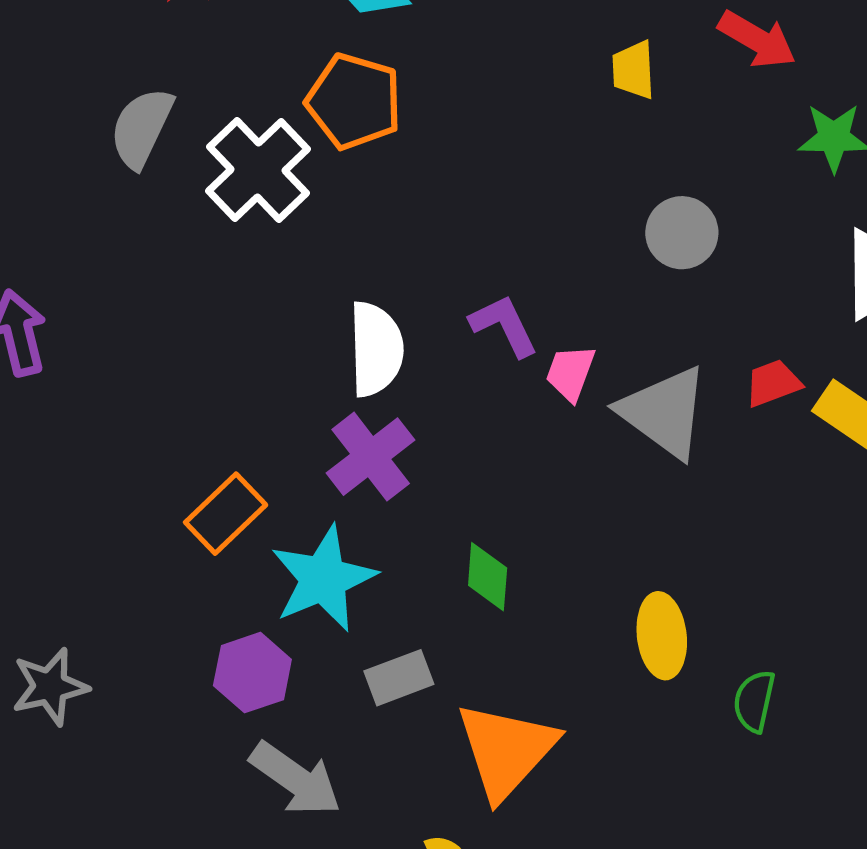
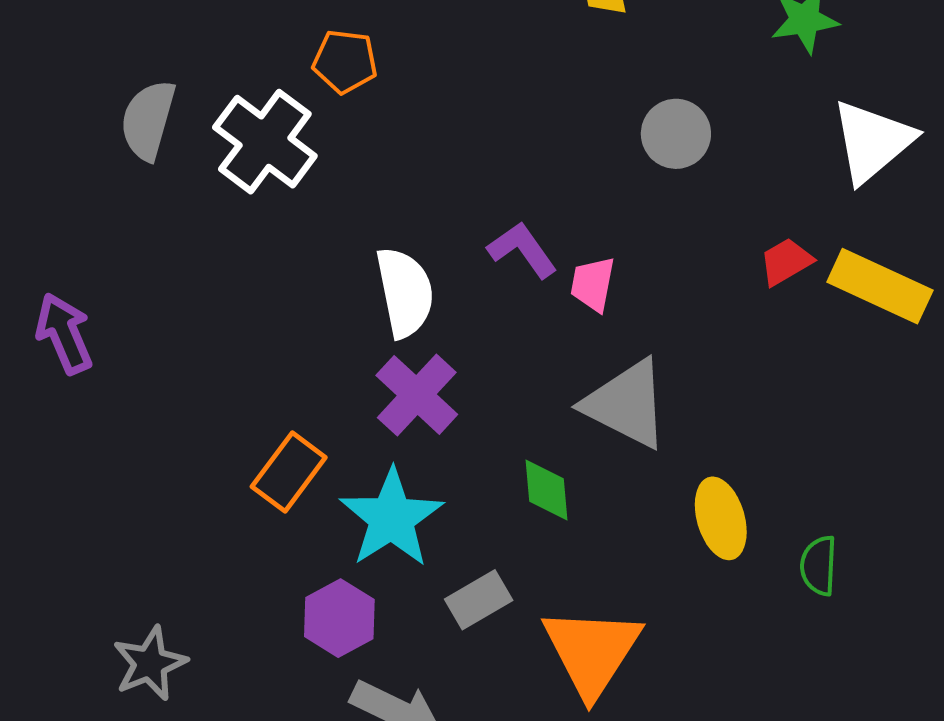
orange pentagon: (354, 101) -> (345, 61), size x0.7
gray triangle: (664, 412) -> (626, 404), moved

